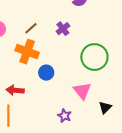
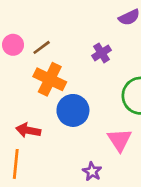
brown line: (31, 28) -> (42, 47), moved
blue circle: (46, 73) -> (73, 110), size x1.5

